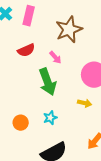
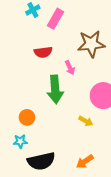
cyan star: (50, 118) -> (20, 141), moved
orange circle: (21, 123) -> (27, 117), moved

